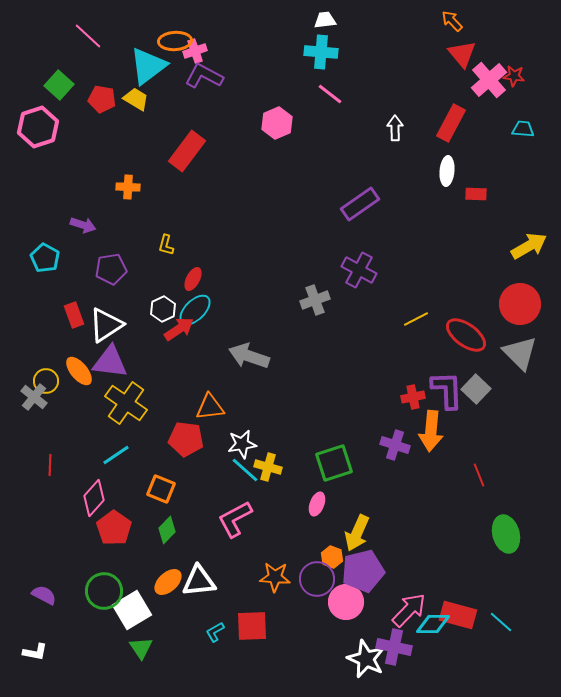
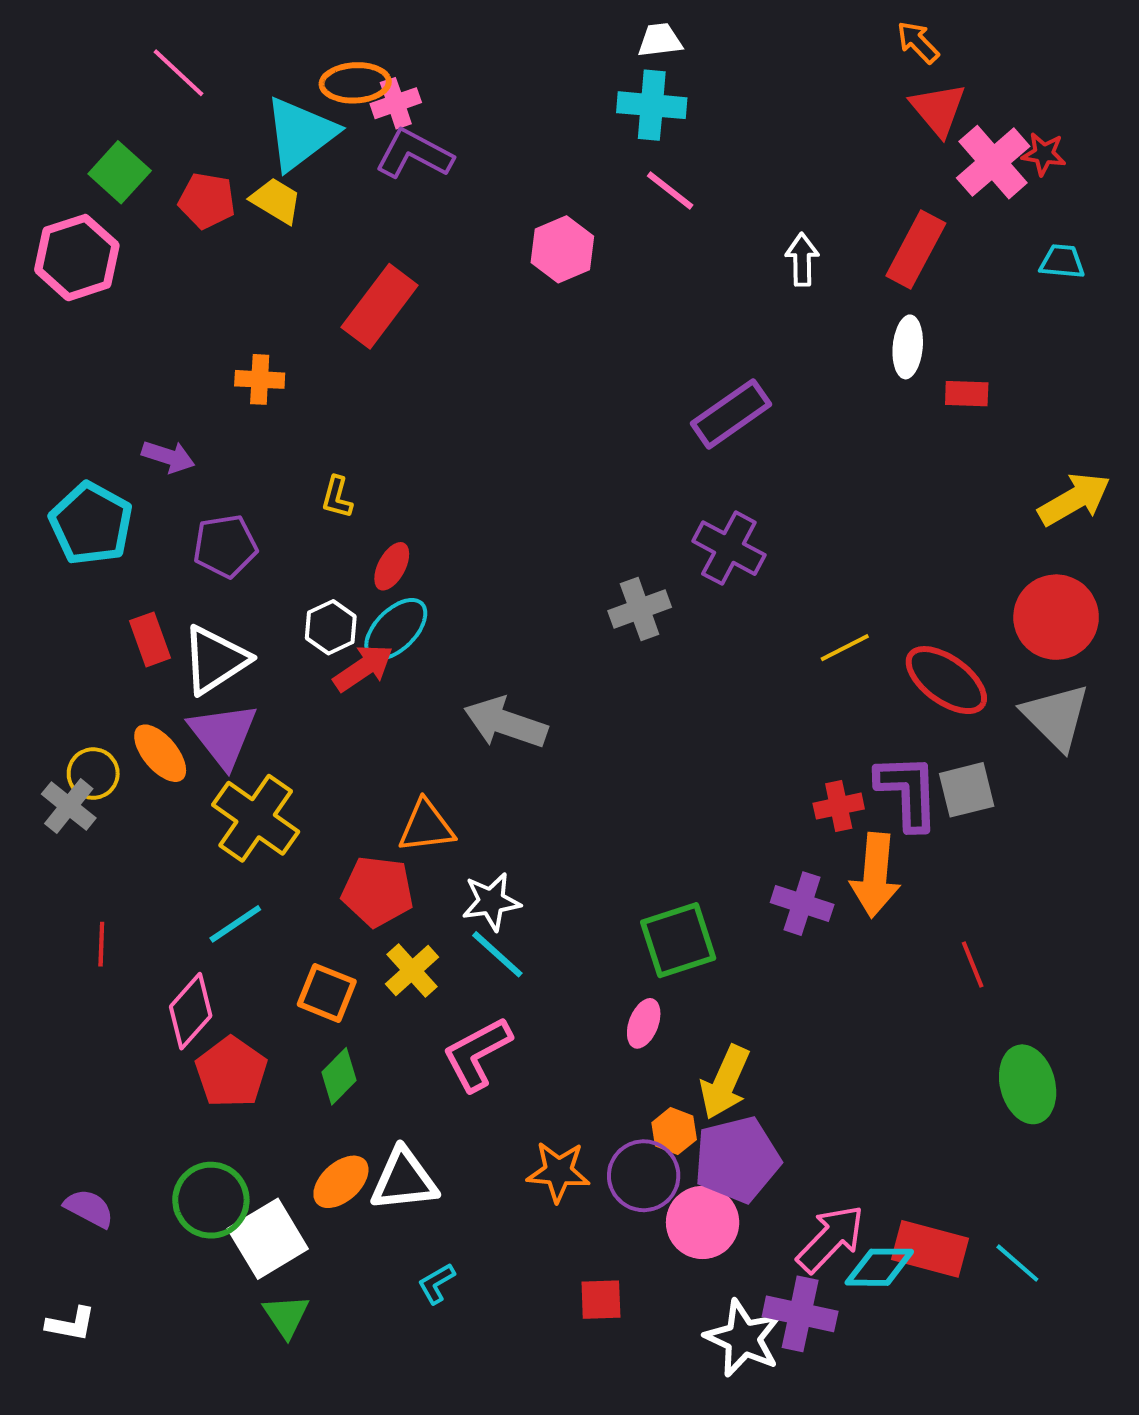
cyan pentagon: (45, 258) -> (91, 524), size x1.4
purple triangle: (110, 362) -> (223, 735), turned 45
gray square: (476, 389) -> (967, 790), turned 32
yellow cross: (268, 467) -> (412, 971), moved, turned 32
red square: (252, 626) -> (601, 1300), moved, size x0.7

